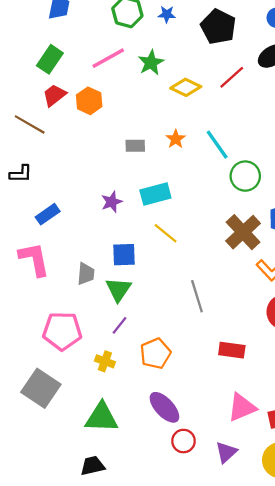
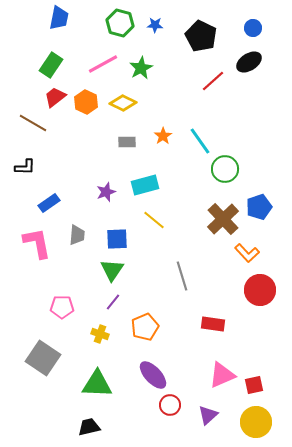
yellow diamond: (186, 87) -> (123, 103), moved
gray trapezoid: (86, 274) -> (77, 235), moved
pink pentagon: (62, 331) -> (62, 307), size x0.7

